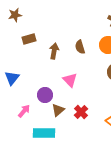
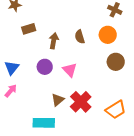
purple circle: (45, 95) -> (45, 67), moved
pink arrow: (24, 111) -> (11, 91), moved
red cross: (81, 112) -> (81, 102), size x1.5

